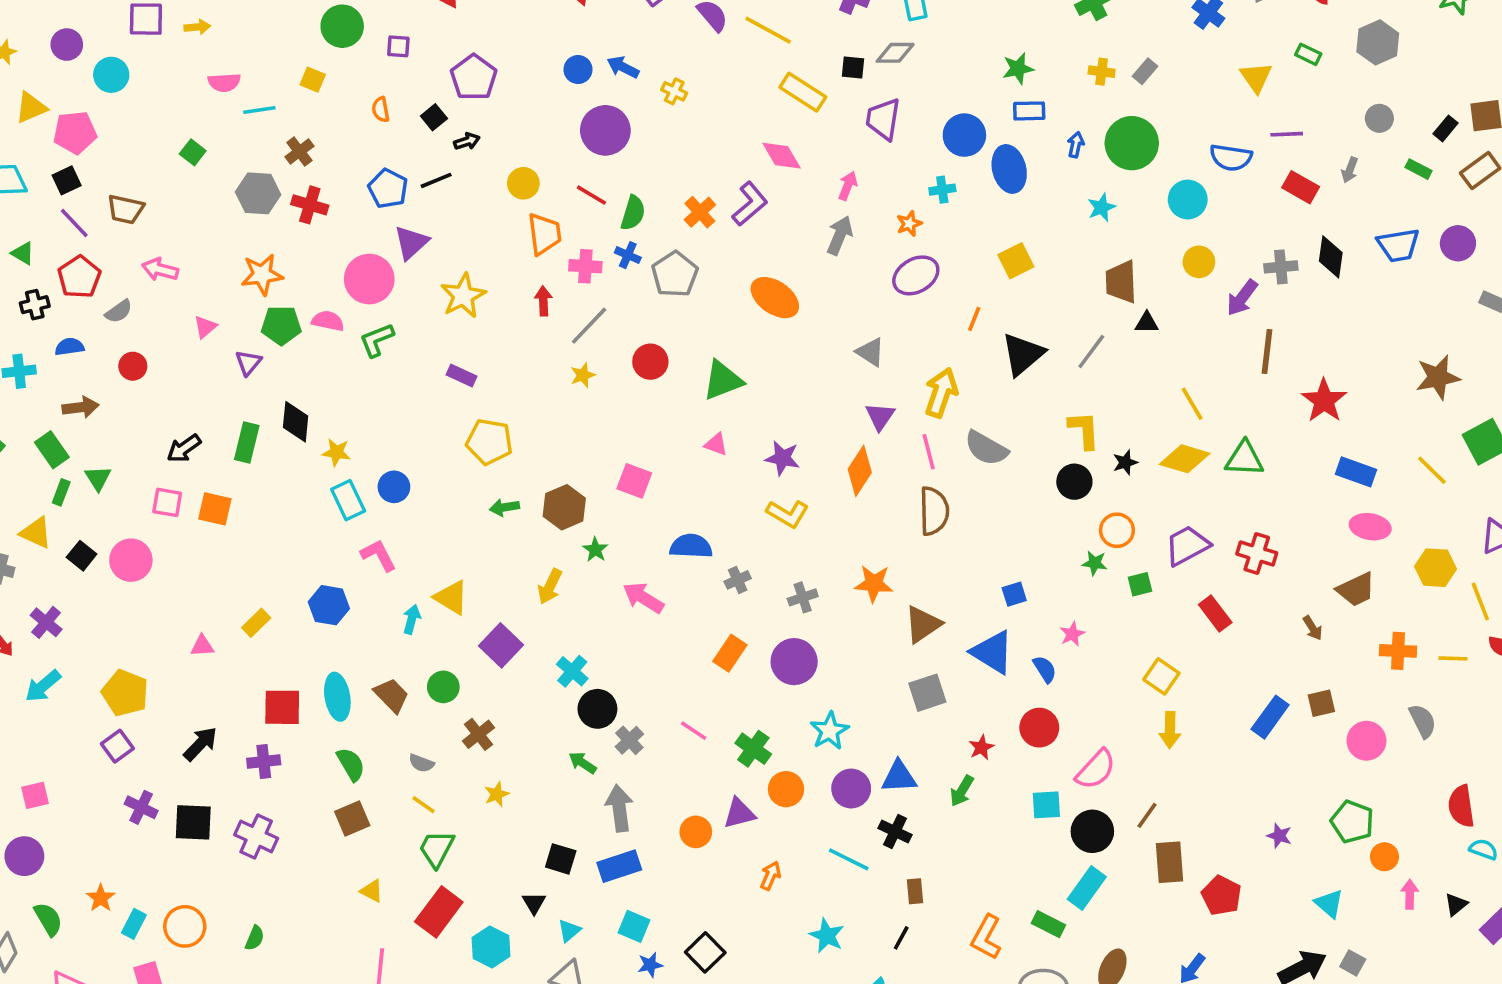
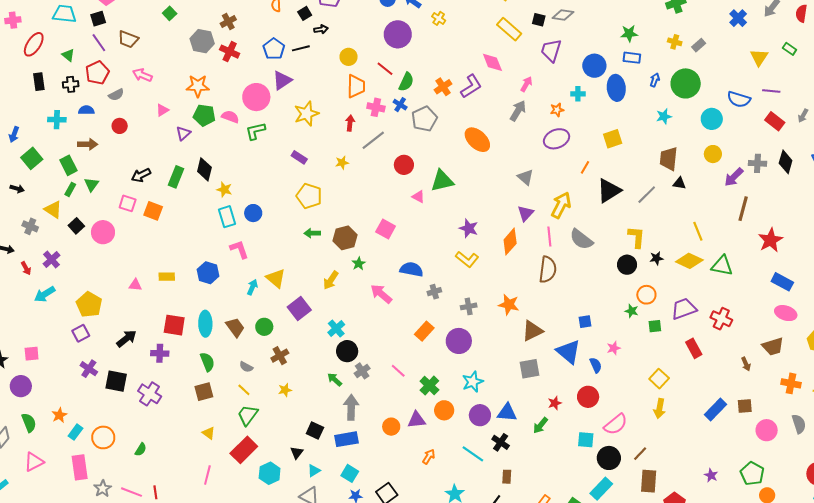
yellow star: (583, 375) -> (342, 163), moved
pink triangle: (716, 444) -> (418, 197), moved
yellow rectangle: (256, 623) -> (167, 277), turned 35

